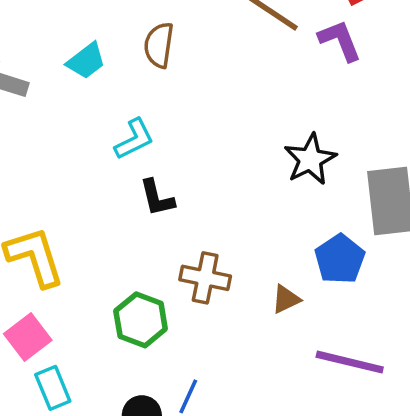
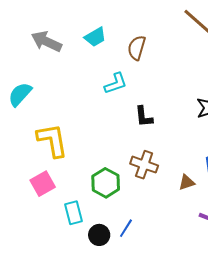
brown semicircle: (159, 45) -> (137, 48), moved
black L-shape: (157, 198) -> (144, 117), moved
cyan rectangle: (53, 388) -> (74, 213), moved

